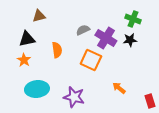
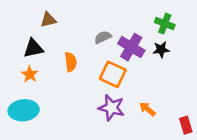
cyan ellipse: (37, 89) -> (24, 110), moved
purple star: (74, 97) -> (111, 108), moved

